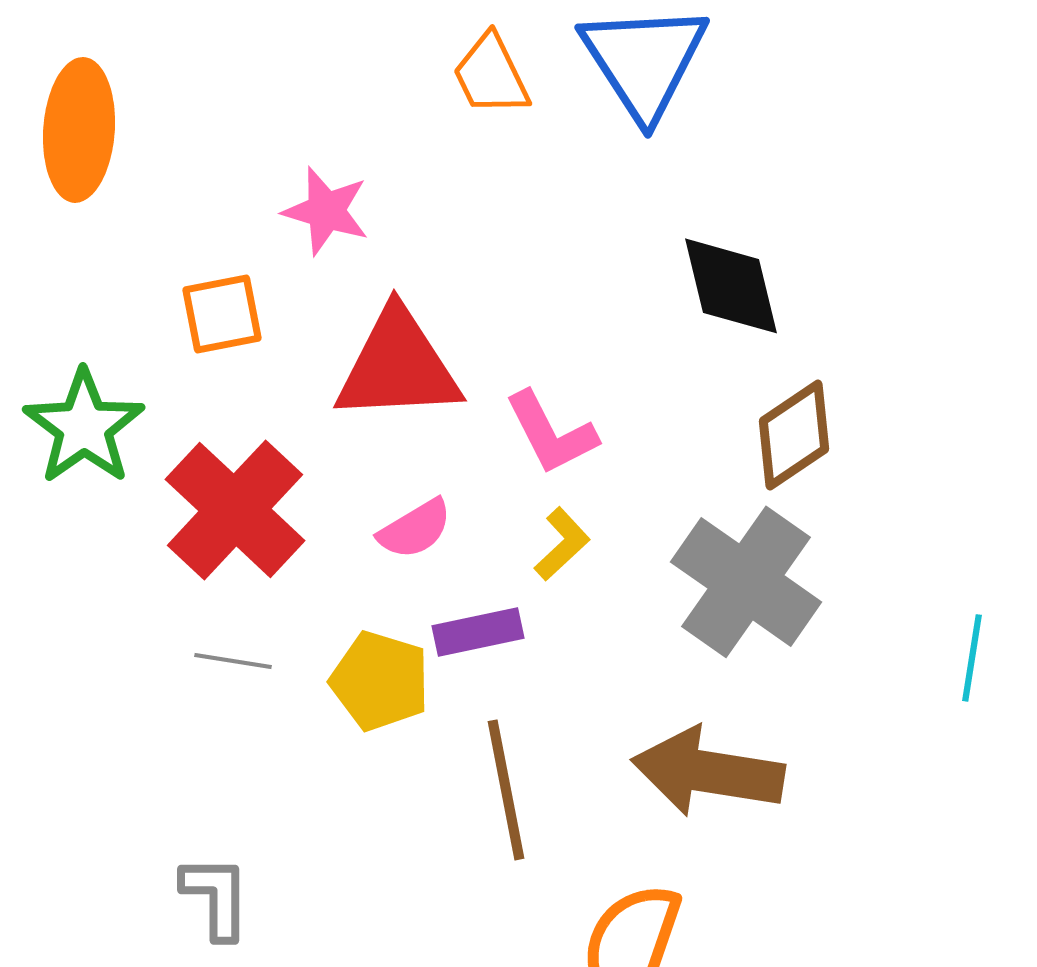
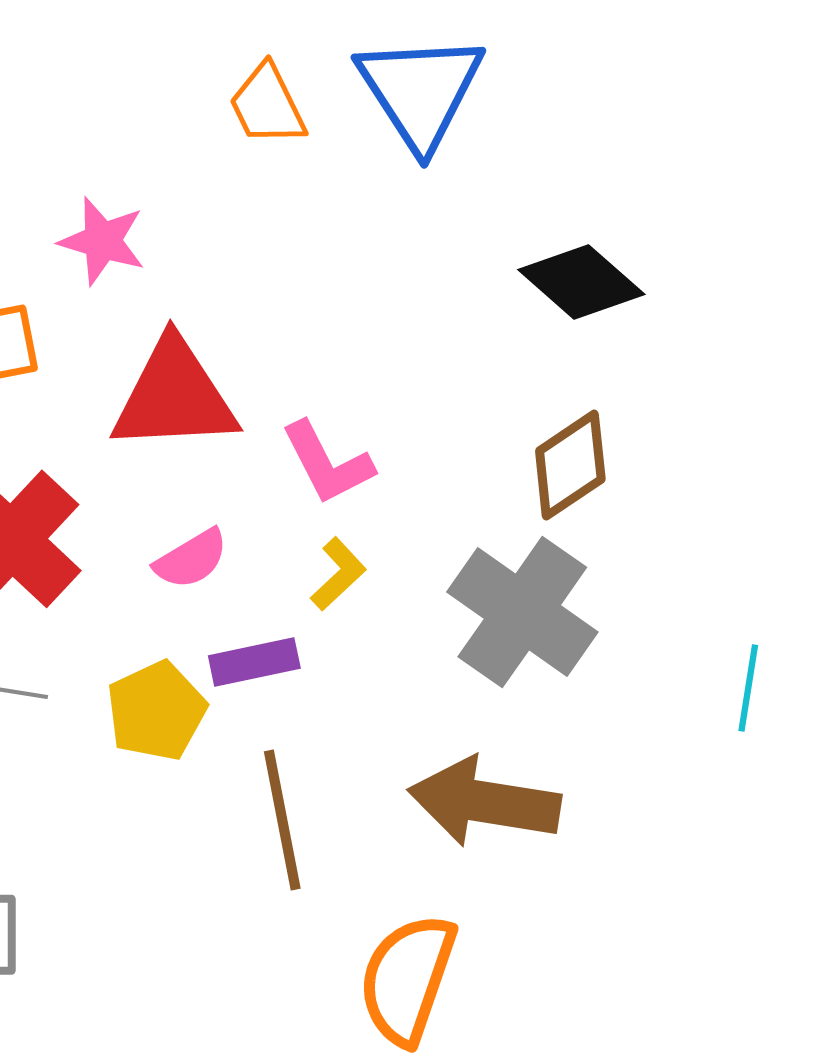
black diamond: (731, 286) -> (581, 282), moved, turned -35
yellow pentagon: (380, 681) -> (156, 711), turned 30

